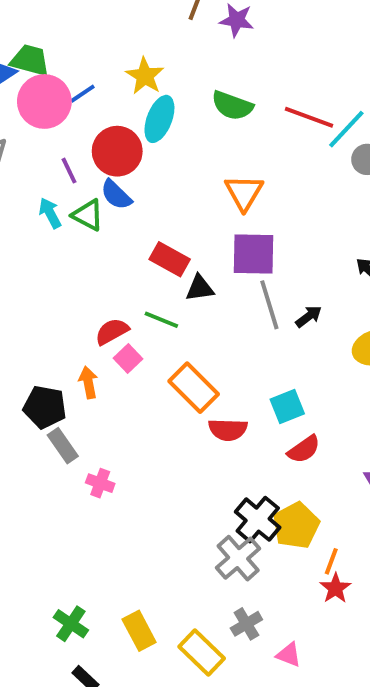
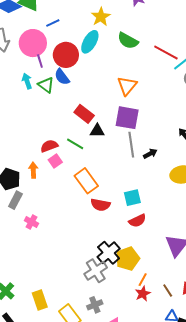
yellow star: (145, 76) -> (101, 17), moved
pink circle: (44, 101) -> (33, 43), moved
gray rectangle: (63, 446) -> (15, 200), turned 54

